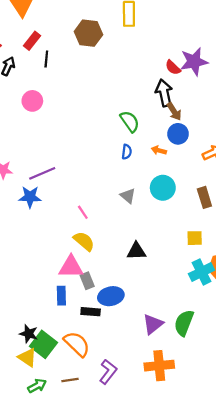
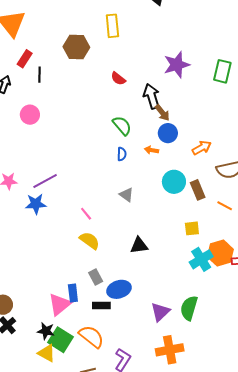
red semicircle: (173, 68) -> (118, 79), moved
cyan circle: (163, 188) -> (174, 182), moved
pink triangle: (71, 267) -> (60, 304), moved, turned -35

